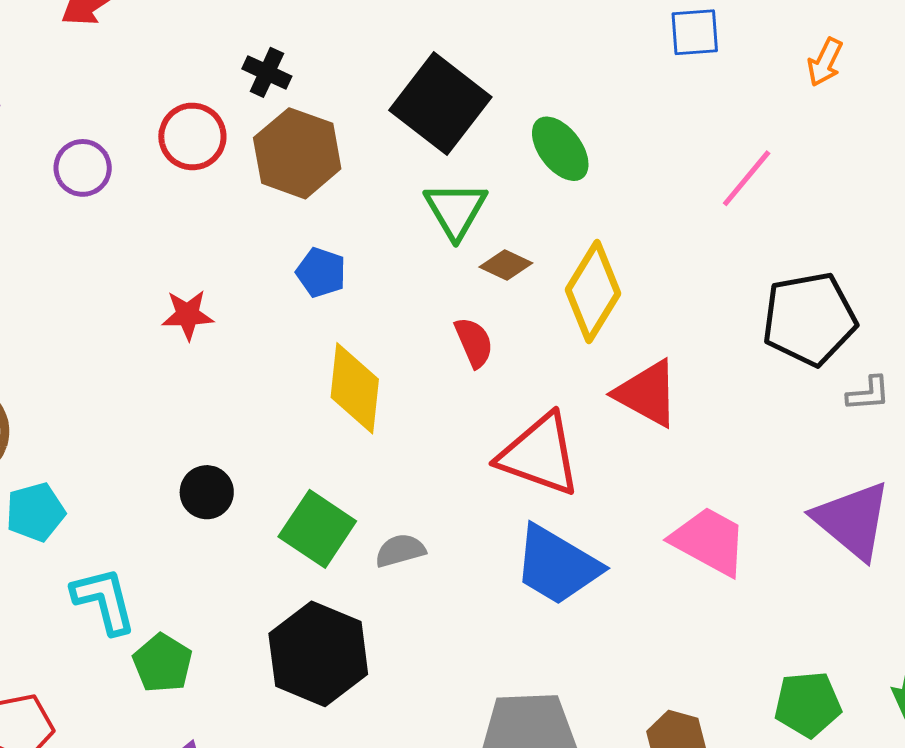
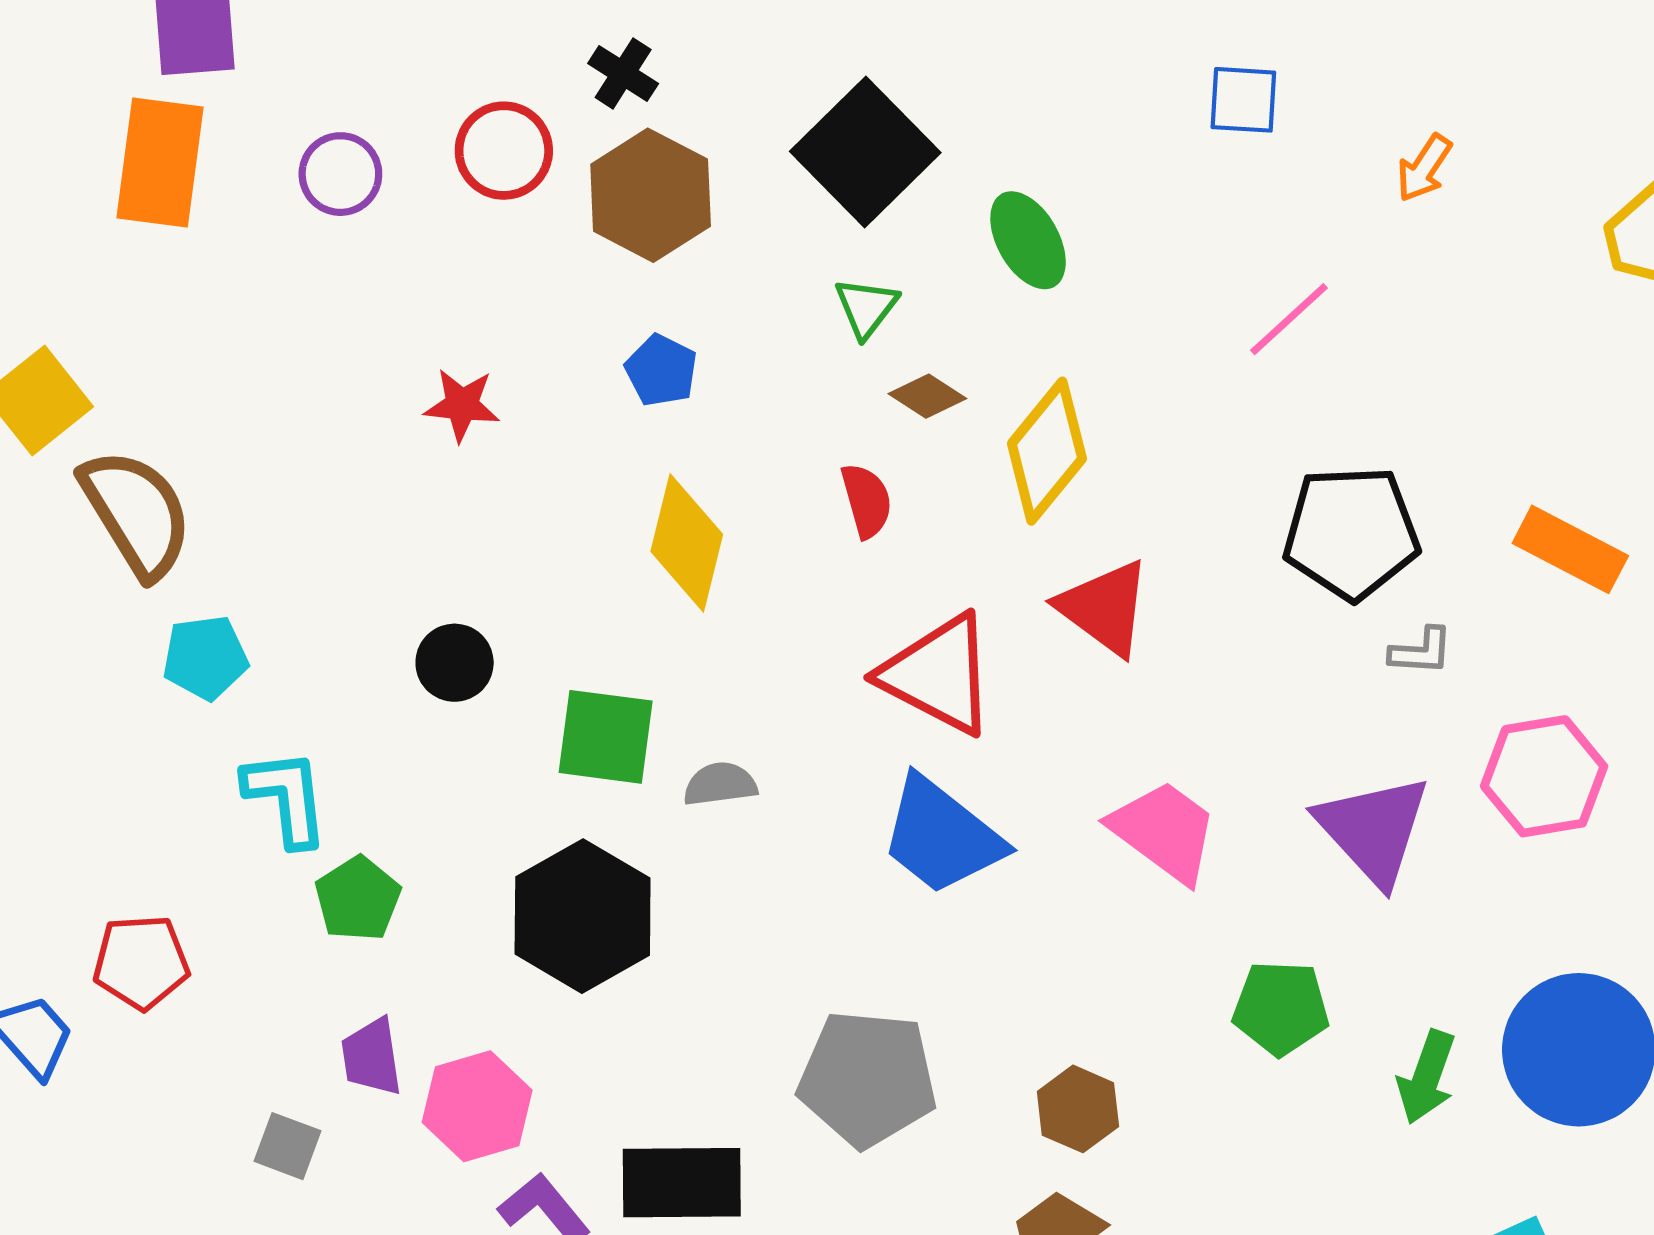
green triangle: (456, 210) -> (866, 307), size x0.7
green square: (317, 529) -> (606, 737), turned -34
green pentagon: (808, 704) -> (1281, 1008), moved

